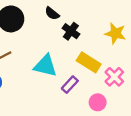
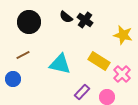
black cross: (71, 31) -> (85, 20), moved
purple rectangle: (70, 85) -> (82, 92), moved

